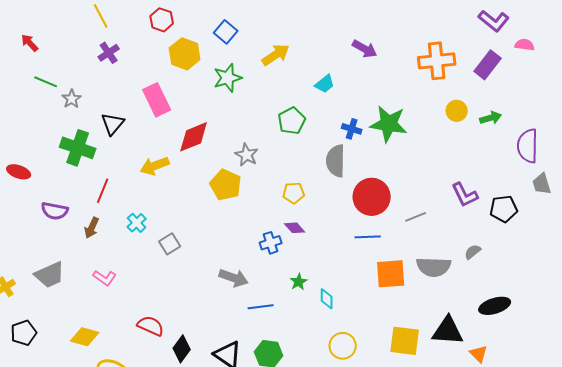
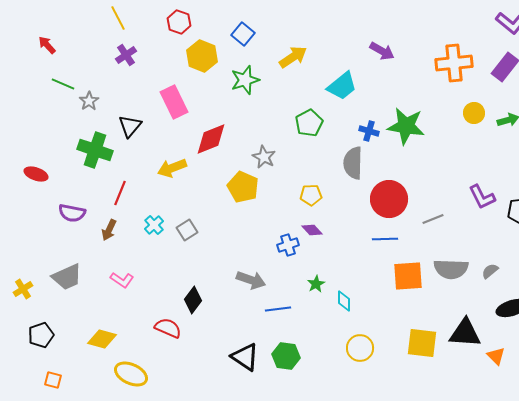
cyan trapezoid: (325, 84) -> (342, 86), size x1.5
gray square: (170, 244) -> (187, 230), moved
gray semicircle: (473, 252) -> (490, 271), moved
black diamond: (182, 349) -> (193, 300), moved

